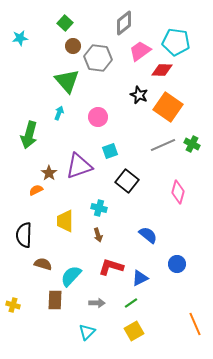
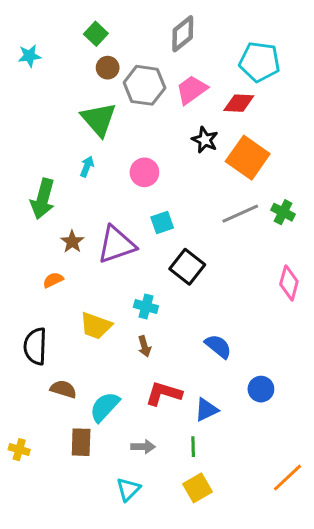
pink trapezoid: (140, 51) -> (192, 90), moved
brown star: (49, 173) -> (72, 242), moved
pink diamond: (178, 192) -> (289, 283), moved
yellow trapezoid: (65, 221) -> (96, 326), turned -70
green line: (131, 303) -> (193, 447), turned -56
orange line: (195, 324) -> (287, 478), turned 70

